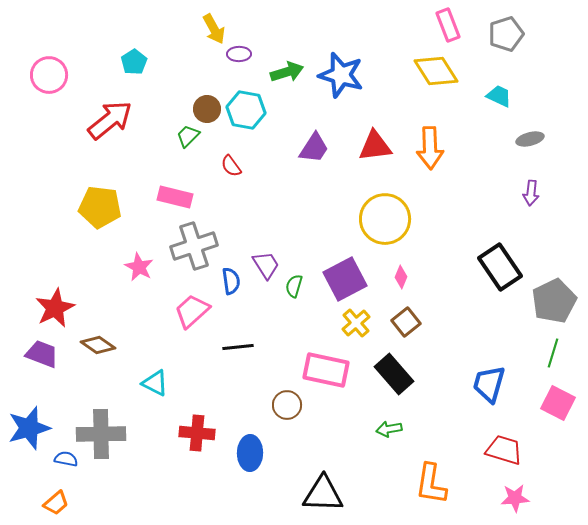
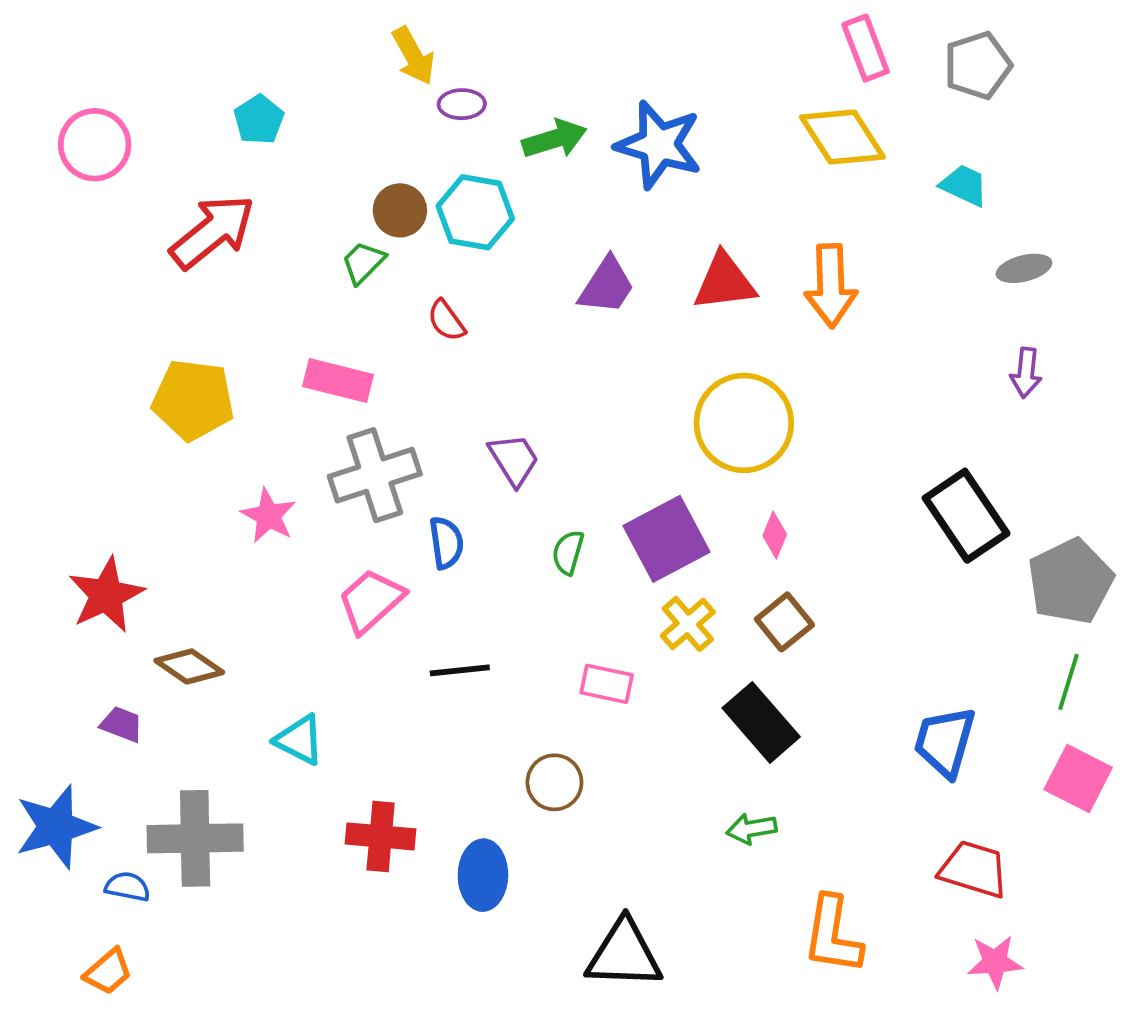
purple trapezoid: (266, 265) -> (514, 460), moved
purple trapezoid: (42, 354) -> (122, 724), moved, size x0.7
pink rectangle: (326, 370) -> (607, 684), moved, size x0.6

